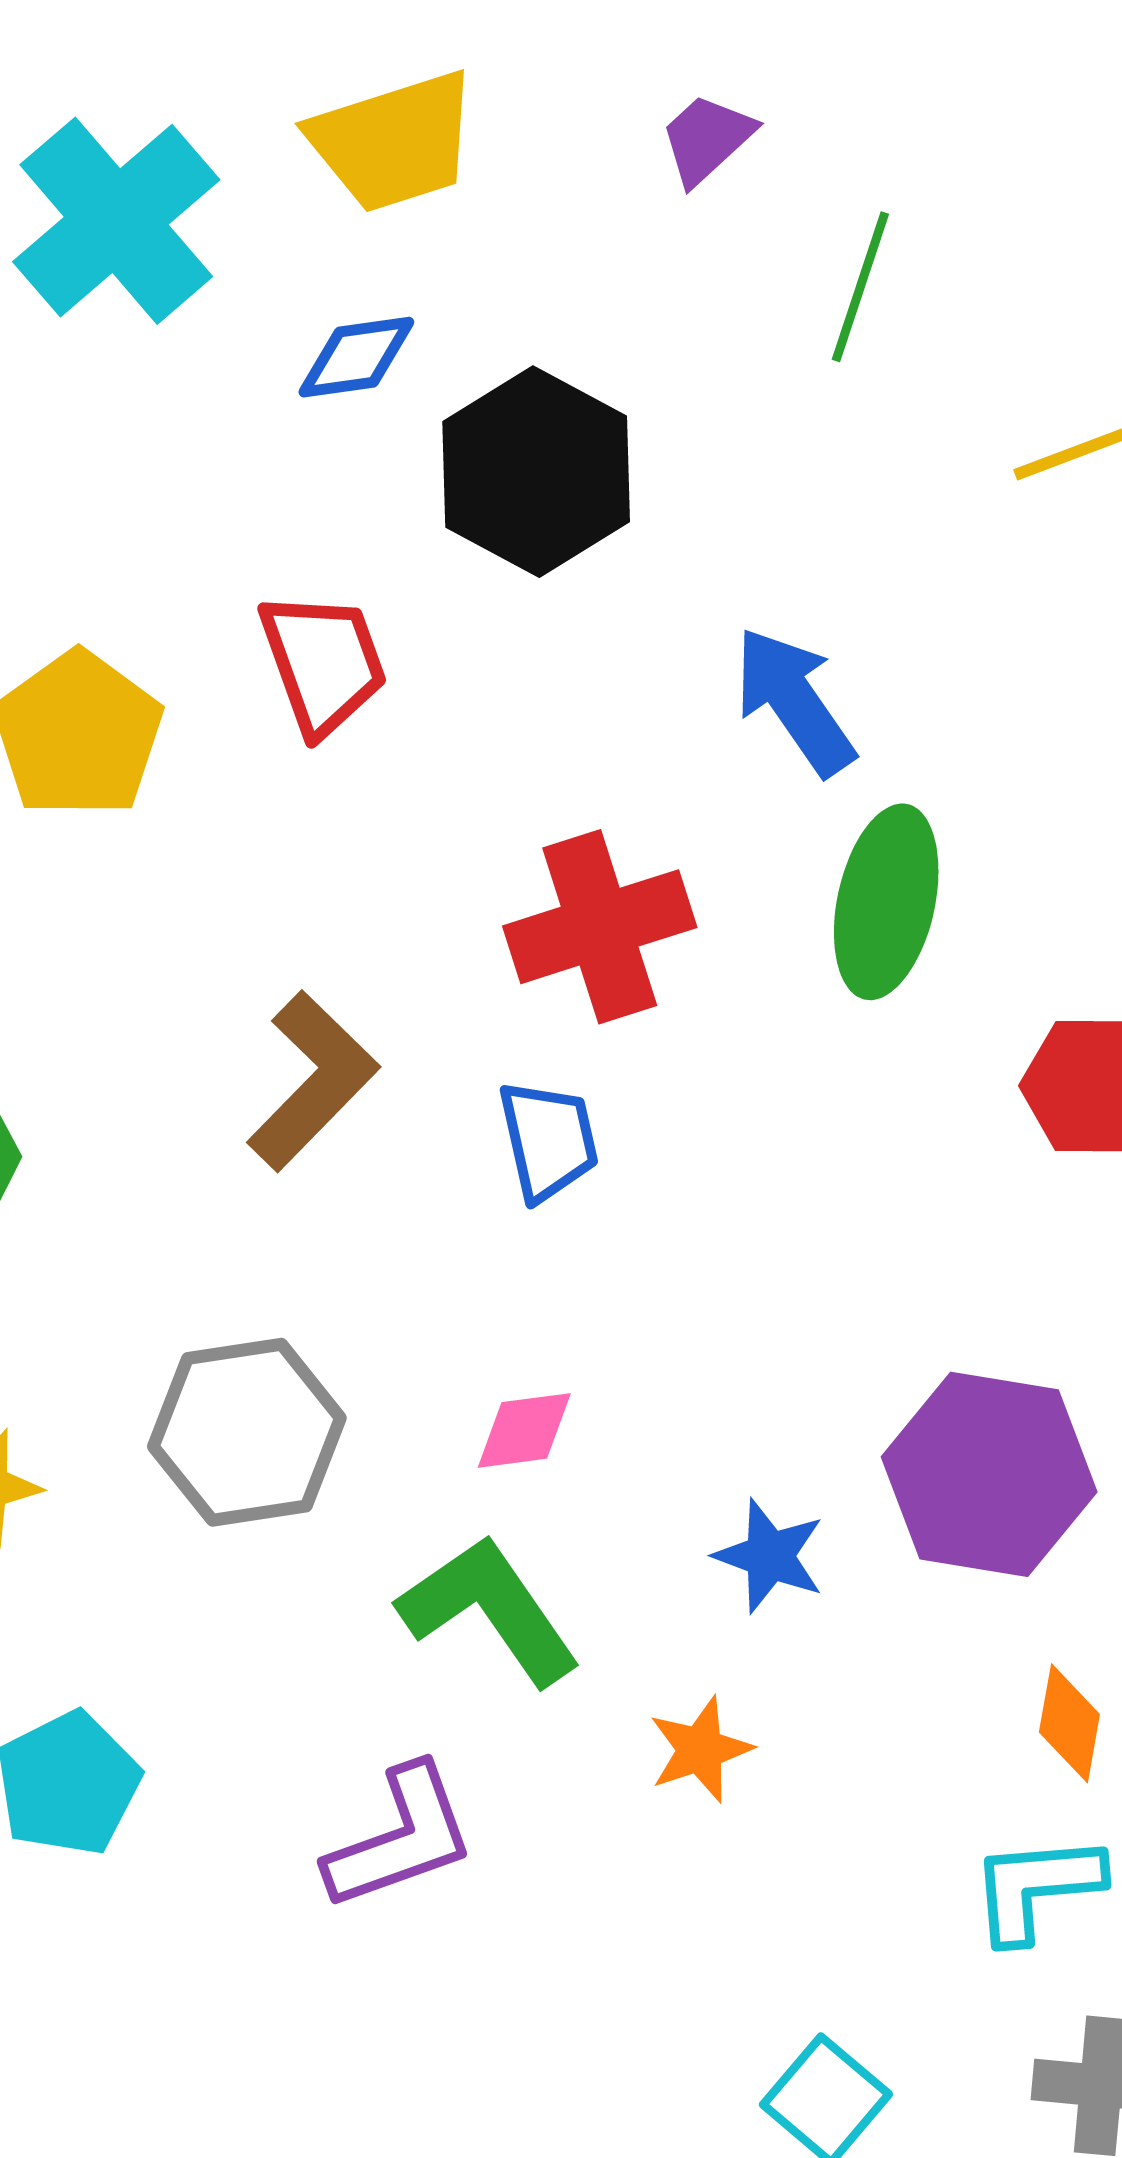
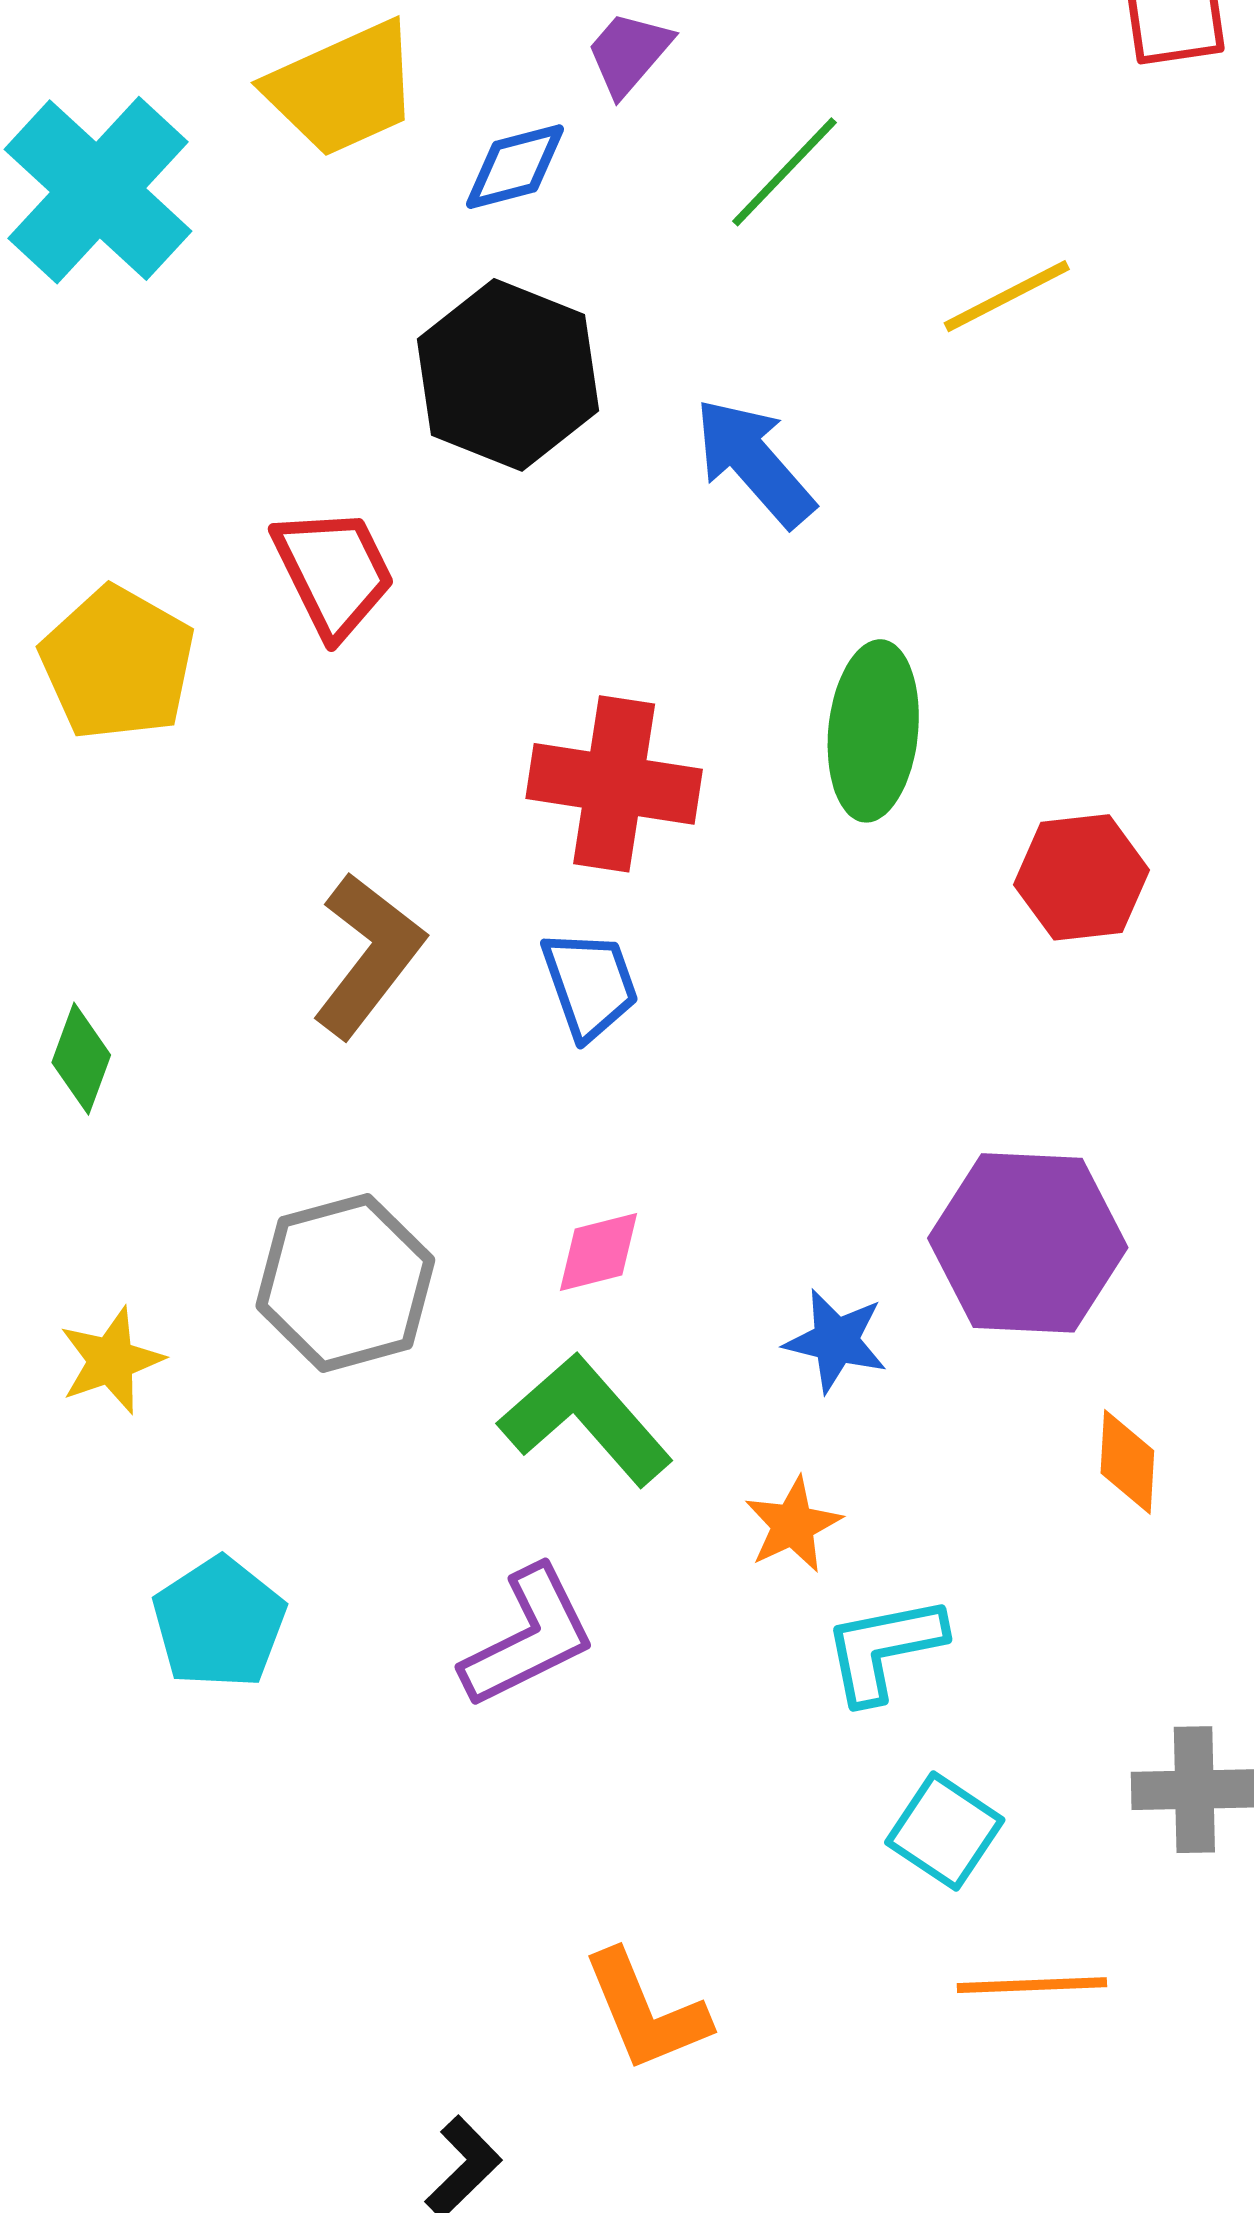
green line: (860, 287) -> (785, 172), turned 32
blue diamond: (356, 357) -> (515, 167), moved
blue arrow: (794, 701) -> (754, 462), moved
red cross: (600, 927) -> (614, 784), turned 33
cyan L-shape: (1036, 1888) -> (884, 1649), moved

